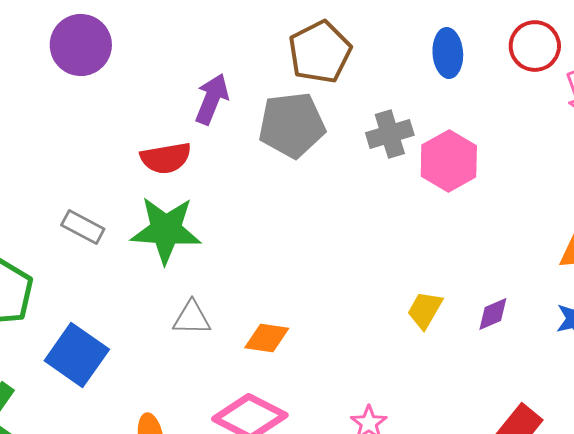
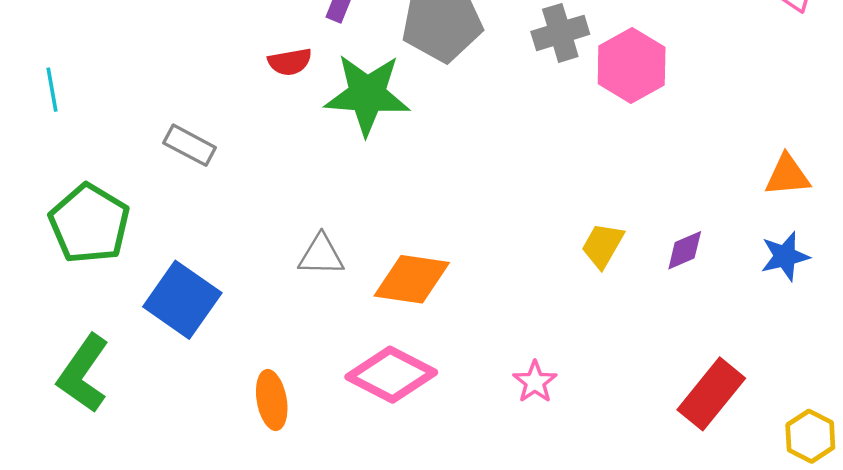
red semicircle: (166, 158) -> (290, 62), size x0.7
green star: (166, 230) -> (367, 94), moved
orange diamond: (267, 338) -> (412, 279), size x1.4

